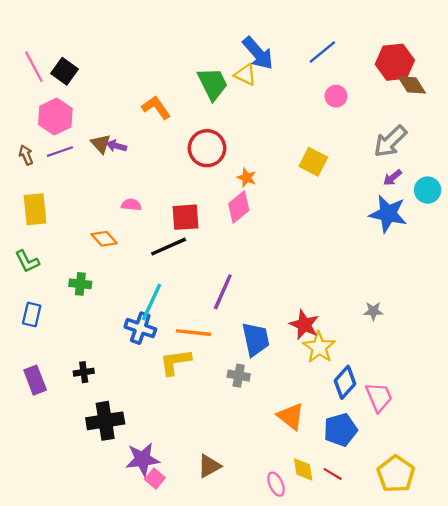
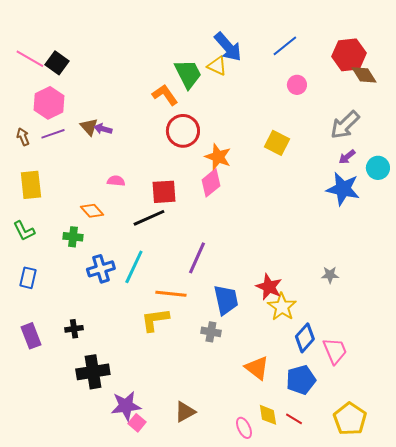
pink line: (34, 67) -> (30, 59), turned -32
orange L-shape: (156, 107) -> (165, 95), moved
orange star: (247, 178) -> (218, 157), size x1.5
green cross: (80, 284) -> (73, 237), moved
blue cross: (140, 328) -> (101, 269), moved, turned -36

